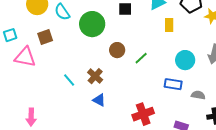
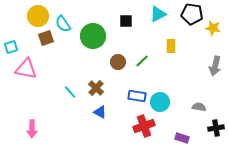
yellow rectangle: (169, 25) -> (171, 46), moved
brown square: (45, 37) -> (46, 38), moved
green line: (141, 58) -> (142, 61), moved
cyan circle: (185, 60) -> (160, 102), moved
blue rectangle: (173, 84) -> (137, 96), moved

